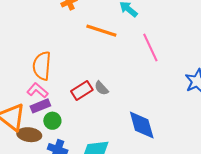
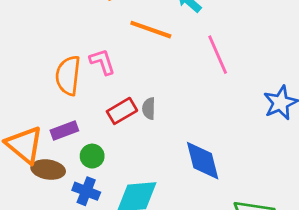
gray semicircle: (101, 88) -> (149, 108), turned 42
pink L-shape: (37, 90) -> (102, 62), moved, turned 30
green circle: (52, 121) -> (92, 156), moved

